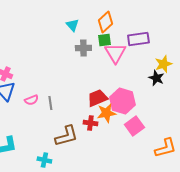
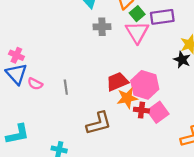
green square: (104, 40) -> (137, 14), moved, turned -32
pink semicircle: (31, 100) -> (35, 84), moved, turned 48
red cross: (90, 123) -> (141, 110), moved
brown L-shape: (66, 136) -> (99, 123), moved

